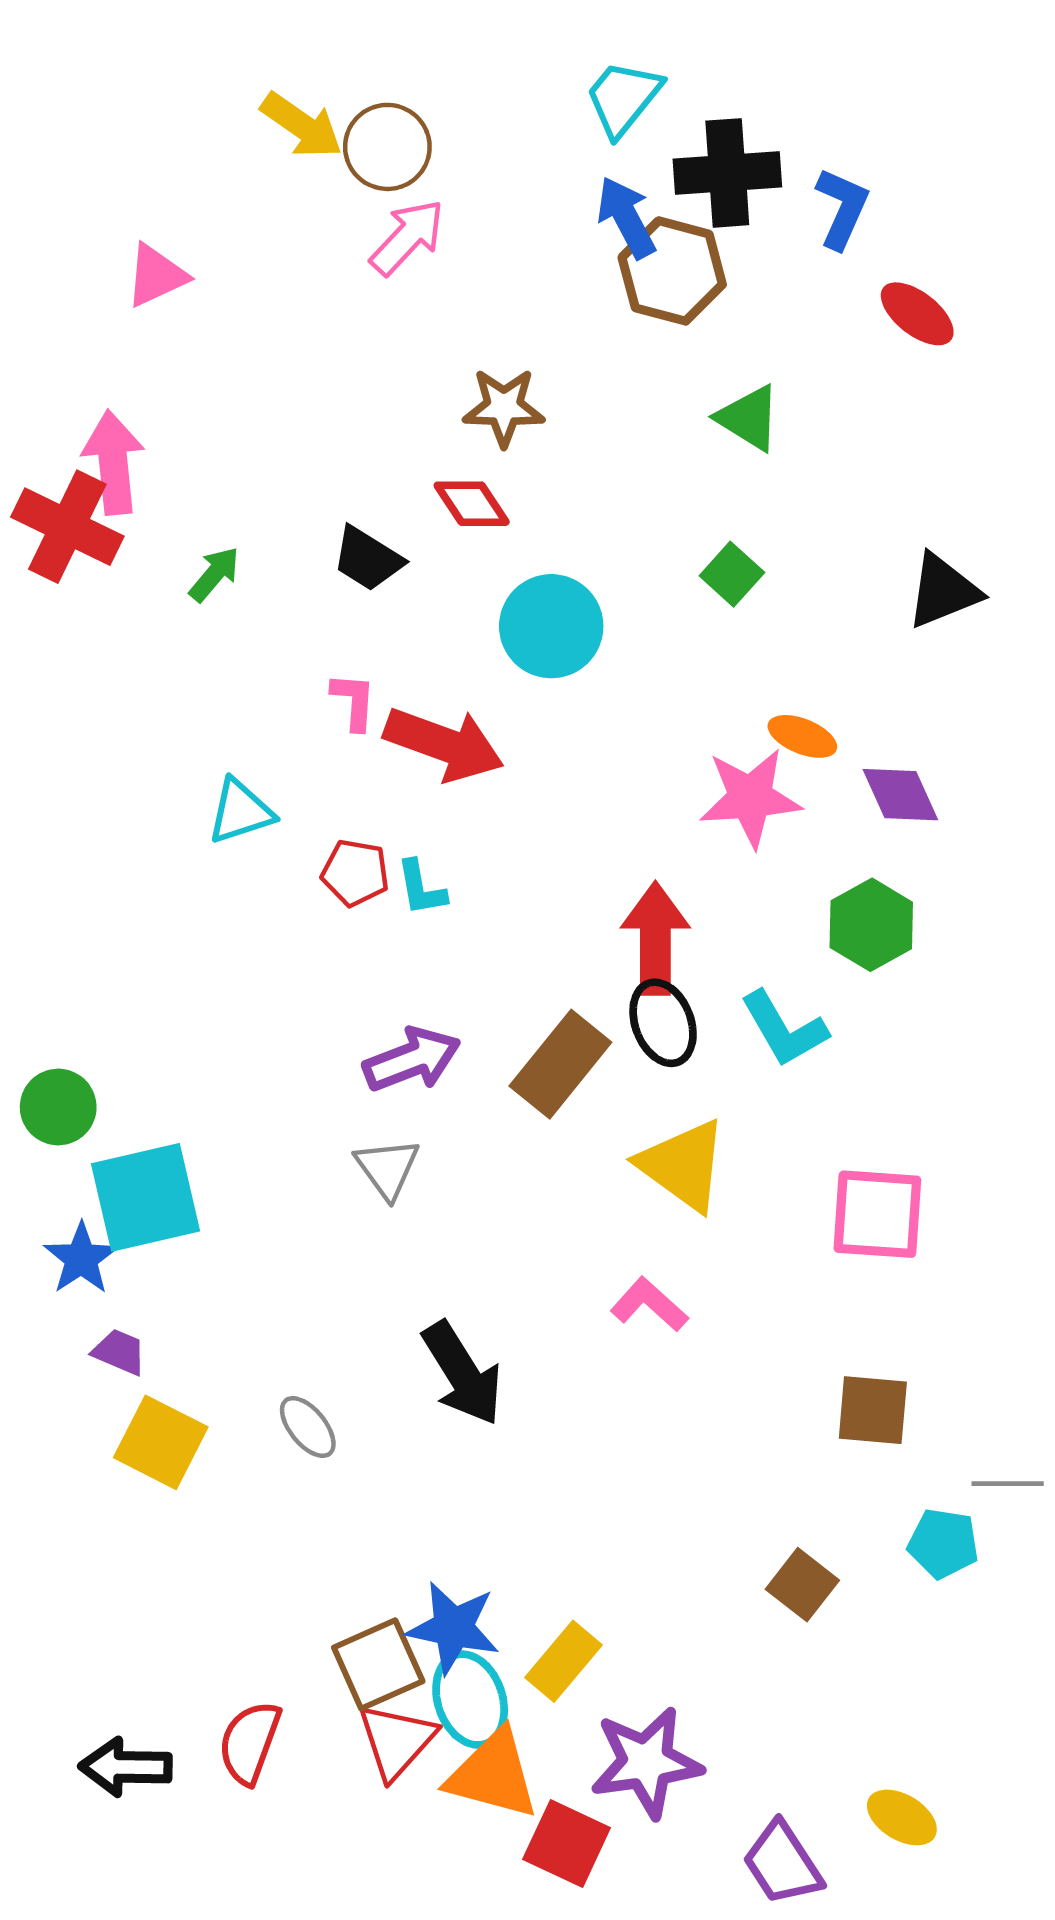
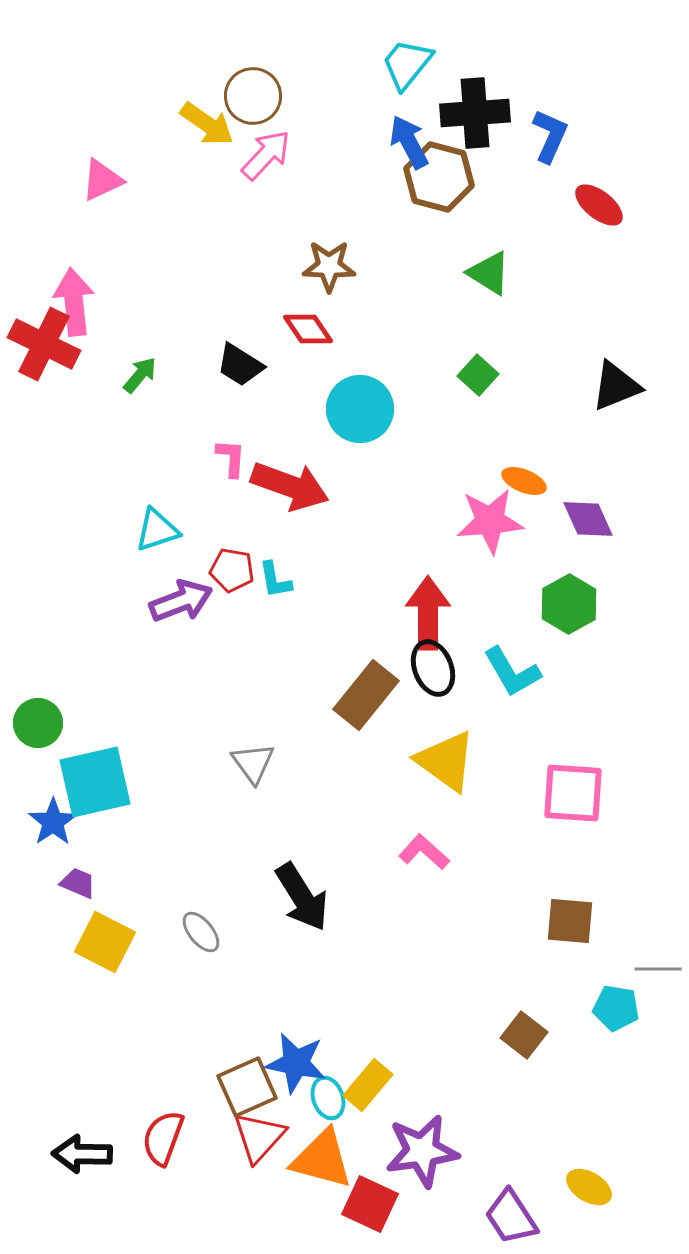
yellow arrow: (302, 125) -> (207, 124), moved
purple arrow: (412, 1060) -> (181, 601), moved
cyan ellipse: (470, 1700) -> (328, 1098), moved, size x0.7

